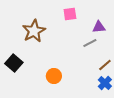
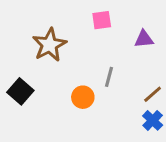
gray line: (90, 43) -> (109, 77), moved, turned -48
orange circle: (54, 76) -> (83, 97), moved

